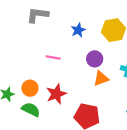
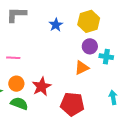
pink line: (53, 58) -> (13, 58), moved
purple circle: (95, 59) -> (90, 46), moved

